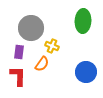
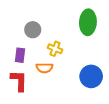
gray circle: (31, 28) -> (33, 30), size x0.6
orange semicircle: (42, 64) -> (44, 68), turned 56

